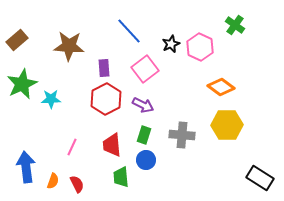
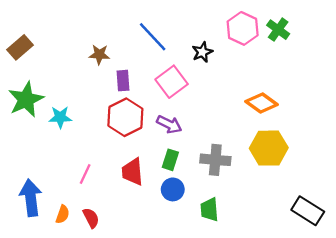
brown star: (69, 46) -> (99, 54), moved, size x0.6
pink hexagon: (200, 47) -> (243, 28), moved
green trapezoid: (121, 177) -> (209, 210), moved

